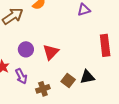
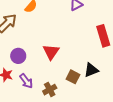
purple circle: (26, 49) -> (18, 56), moved

